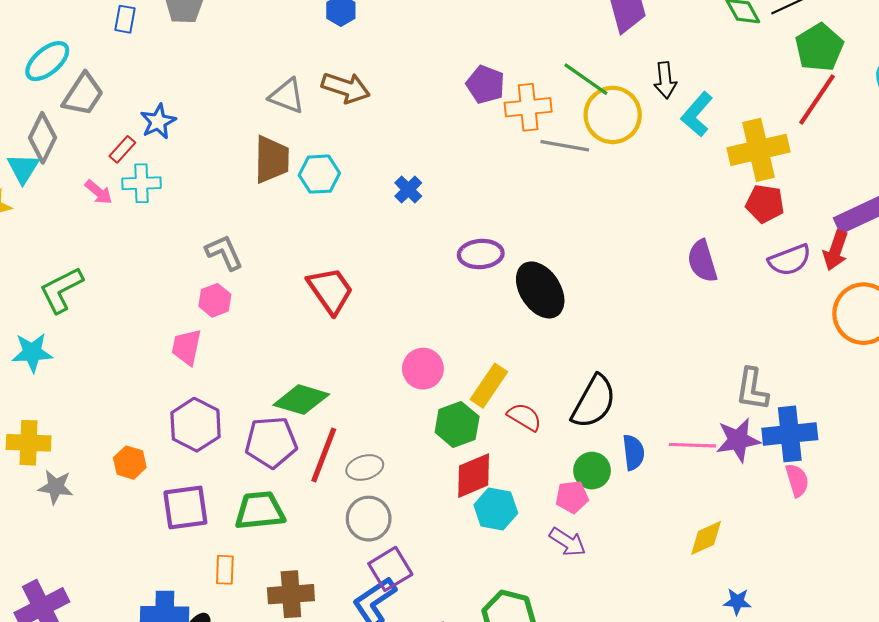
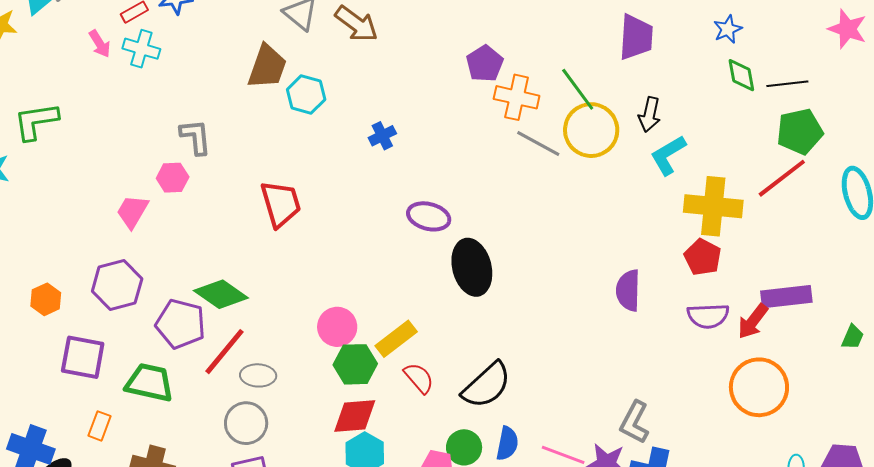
pink circle: (423, 369) -> (337, 327), moved

